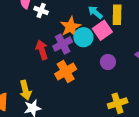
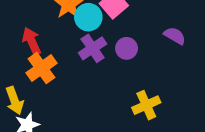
purple cross: (63, 44) -> (93, 48), moved
orange cross: (66, 72) -> (41, 68), moved

